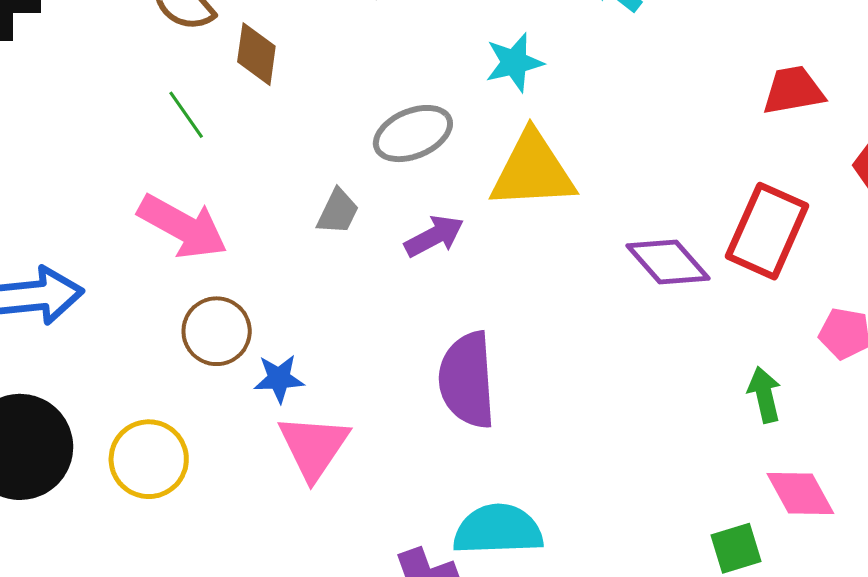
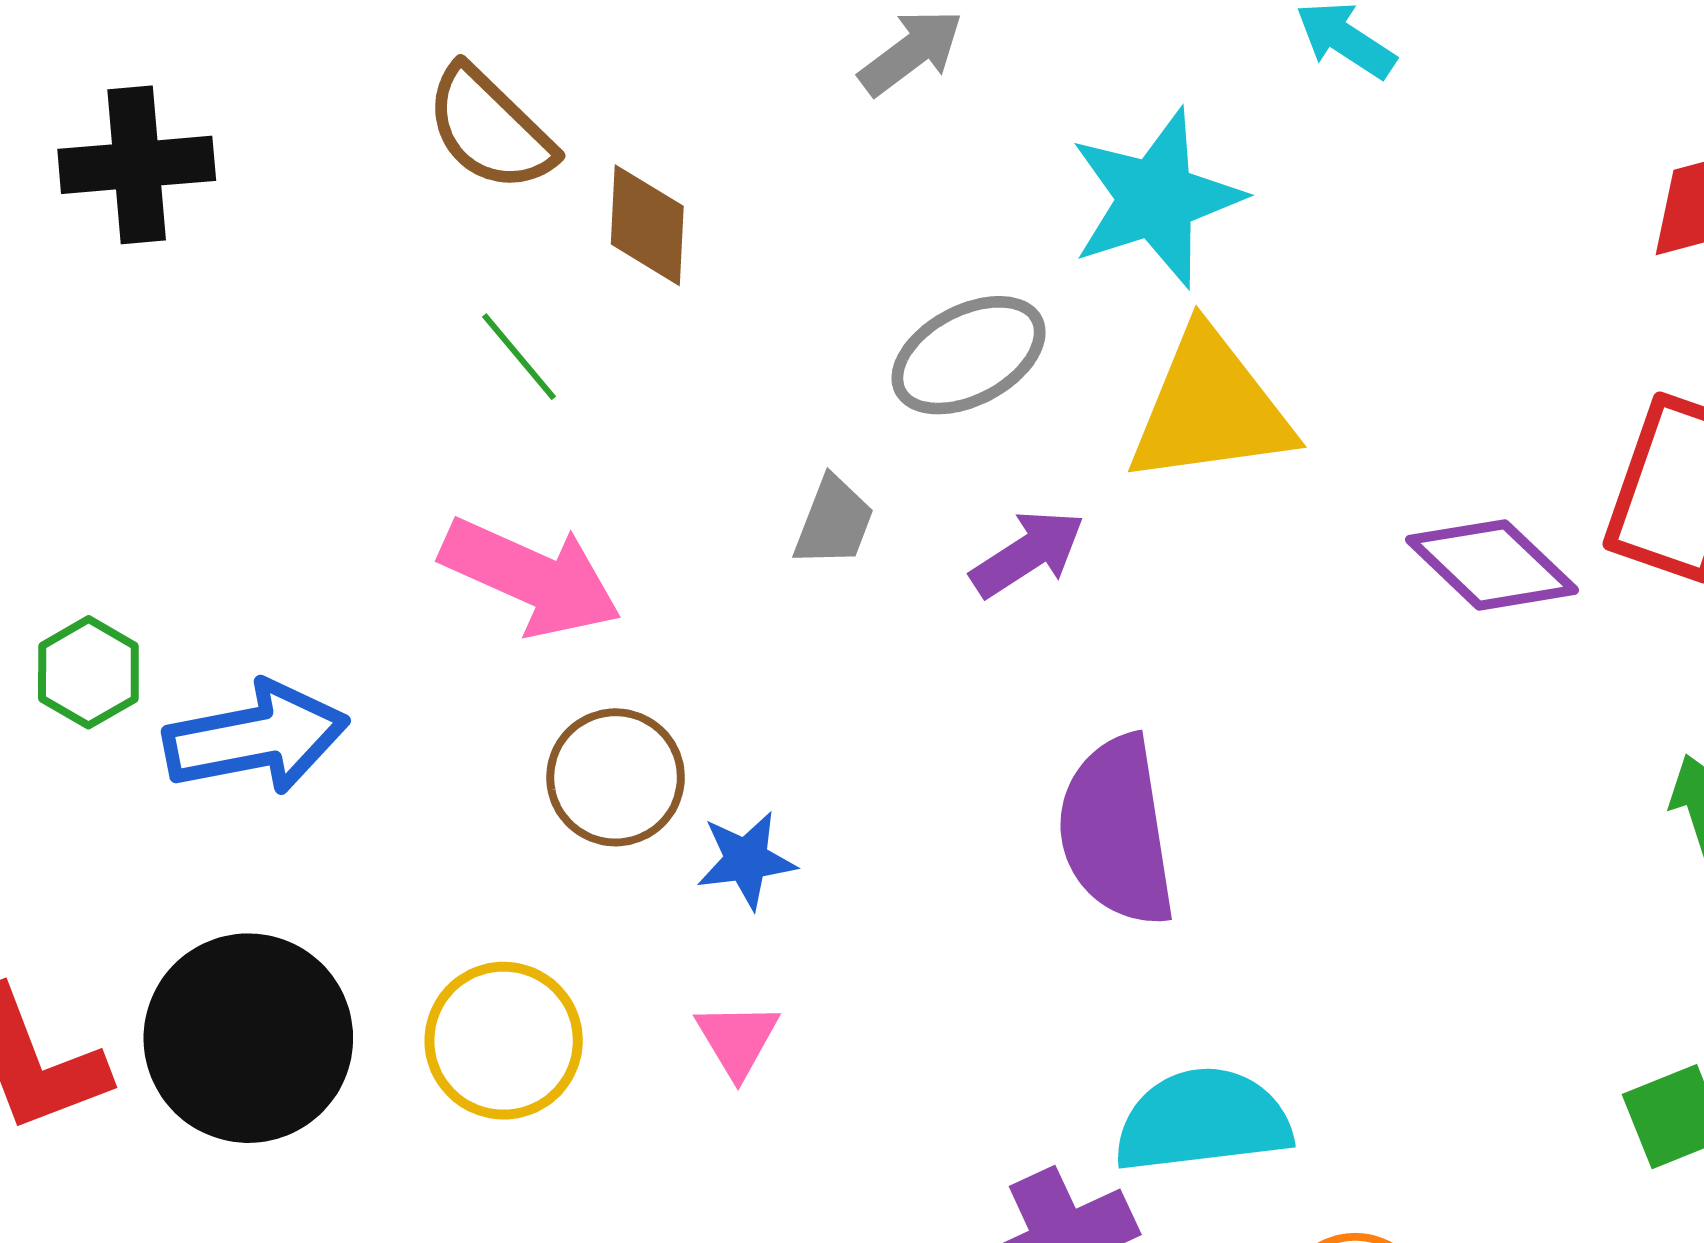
cyan star: (514, 62) -> (1156, 198), size x1.5
pink triangle: (314, 447) -> (737, 1040), moved, size x0.6

